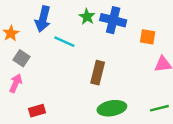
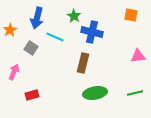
blue cross: (113, 20) -> (92, 32), moved
orange square: (148, 37) -> (131, 15), moved
gray square: (22, 58) -> (31, 48), moved

